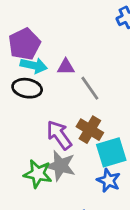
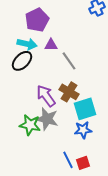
purple pentagon: (24, 44) -> (37, 20), moved
black ellipse: (27, 88) -> (22, 61), turned -55
blue star: (109, 180) -> (83, 130), turned -30

